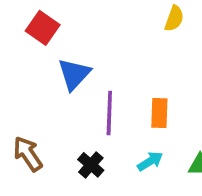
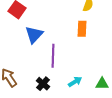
orange rectangle: (159, 113) -> (82, 29), moved

